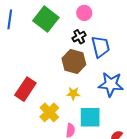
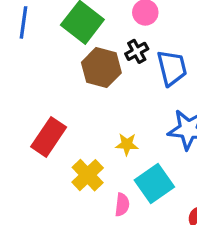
brown hexagon: (74, 61) -> (101, 68), moved
cyan square: (90, 117) -> (154, 183), turned -35

